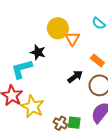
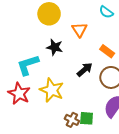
yellow circle: (58, 28) -> (49, 14), moved
black star: (38, 52) -> (55, 47), moved
yellow star: (33, 107) -> (52, 90), moved

